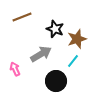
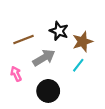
brown line: (22, 17) -> (24, 39), moved
black circle: (56, 81) -> (48, 91), moved

